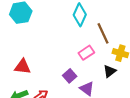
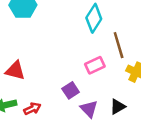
black triangle: (110, 71) -> (118, 107), moved

